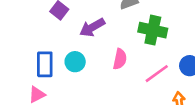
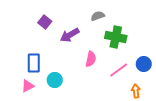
cyan circle: (75, 62) -> (55, 80), moved

